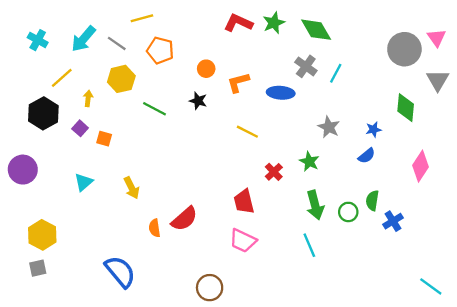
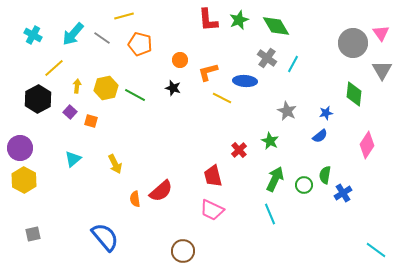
red L-shape: (238, 23) -> (208, 20), turned -120
yellow hexagon: (121, 79) -> (106, 88), moved
yellow line: (247, 132) -> (222, 98), moved
green arrow: (315, 205) -> (275, 179), turned -140
yellow hexagon: (42, 235) -> (24, 180), moved

